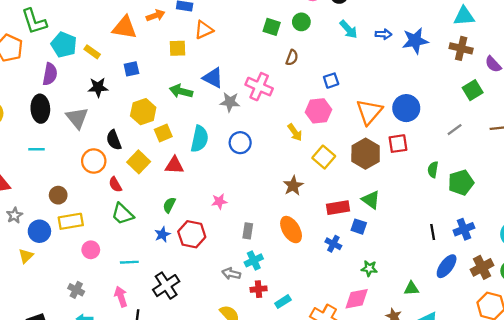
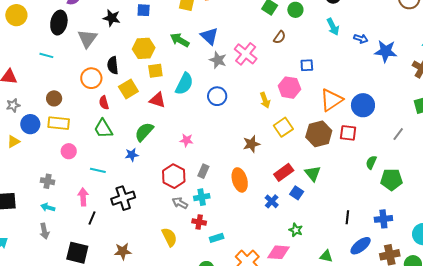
gray line: (455, 130) -> (398, 134), turned -32
green semicircle: (169, 205) -> (144, 132), size x1.5
red rectangle: (338, 208) -> (284, 172), turned -42
black line: (433, 232) -> (347, 217), moved
red hexagon: (192, 234) -> (174, 176), moved
gray cross: (76, 290) -> (48, 181), turned -32

